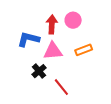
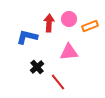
orange rectangle: (84, 50) -> (90, 26), moved
pink triangle: (53, 51) -> (69, 52), moved

